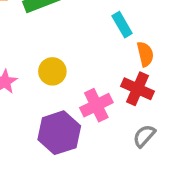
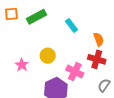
cyan rectangle: (122, 25) -> (71, 25), moved
pink cross: (96, 105) -> (75, 71), turned -30

